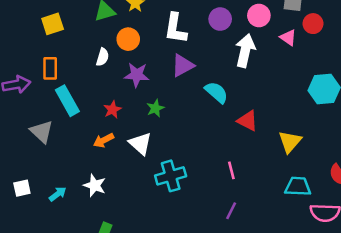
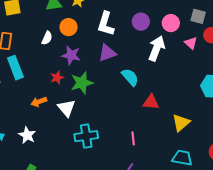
green star: (155, 108) -> (82, 83), size x1.6
red star: (112, 110) -> (57, 78), moved
red triangle: (248, 121) -> (151, 102), turned -30

